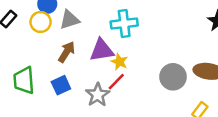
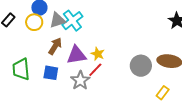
cyan cross: (124, 23) -> (72, 21), moved, turned -30
purple triangle: (102, 50) -> (76, 55), moved
blue square: (61, 85) -> (51, 73), turned 35

